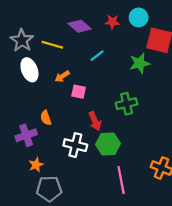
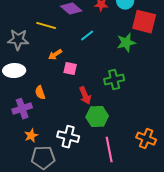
gray star: (22, 40) -> (18, 40), moved, turned -30
white ellipse: (29, 70) -> (14, 71), moved, turned -70
white cross: (75, 145) -> (68, 137), moved

